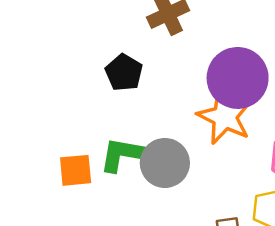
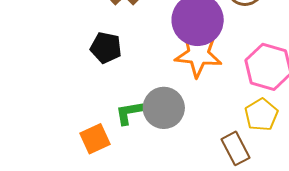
green L-shape: (124, 155) -> (129, 113), size x0.7

